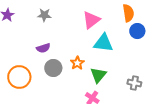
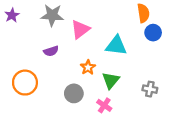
gray star: (44, 15) -> (52, 15), size x1.5
pink triangle: (91, 20) -> (80, 29), moved
gray circle: (53, 68) -> (74, 93), moved

